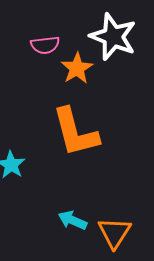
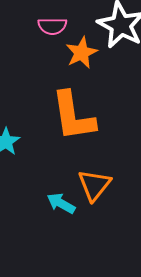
orange triangle: (114, 233) -> (94, 185), moved

